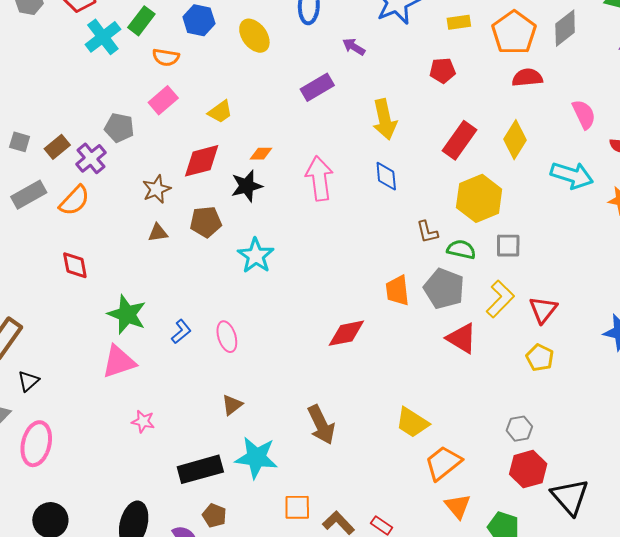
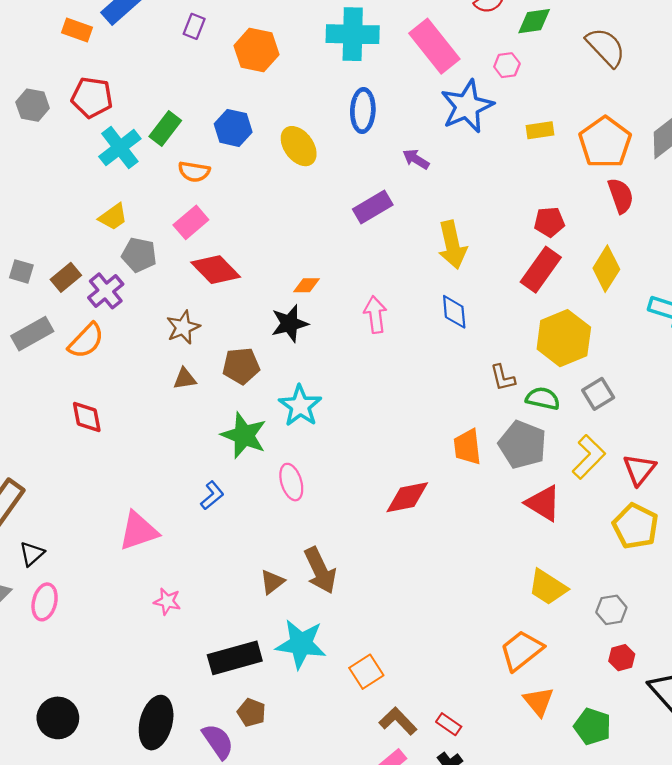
red pentagon: (442, 70) -> (549, 222), moved
red semicircle: (527, 78) -> (621, 196), turned 76
yellow trapezoid: (220, 112) -> (113, 217), moved
red diamond: (202, 161) -> (216, 270), moved, turned 60
pink arrow: (319, 178) -> (375, 315), size x0.7
gray square: (508, 246) -> (598, 394), turned -32
green star: (127, 314) -> (244, 435), moved
pink ellipse: (227, 337) -> (291, 482), moved
yellow pentagon: (540, 358) -> (635, 526), size x1.4
yellow trapezoid: (412, 423) -> (548, 587), moved
brown arrow: (321, 425) -> (320, 570), moved
pink ellipse: (36, 444) -> (45, 602), moved, size x0.7
red hexagon: (528, 469) -> (622, 658), size x0.6
orange square: (297, 507) -> (366, 672), moved, turned -32

